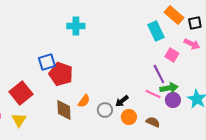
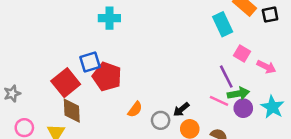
cyan cross: (76, 26) -> (109, 18), moved
pink arrow: (192, 44) -> (266, 67), moved
red square: (21, 93) -> (66, 83), moved
brown diamond: (64, 110) -> (72, 111), moved

